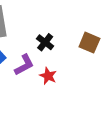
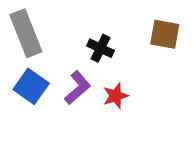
red star: (48, 76) -> (116, 96), turned -30

